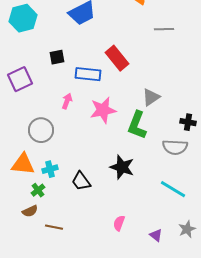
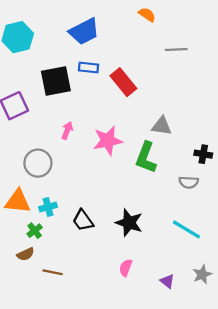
black square: (57, 57) -> (56, 81), size x1.8
blue rectangle: (88, 74) -> (89, 67), moved, size x0.7
gray triangle: (151, 97) -> (162, 126), turned 42
gray semicircle: (175, 147) -> (189, 182), size x0.7
black star: (122, 167) -> (129, 223), moved

